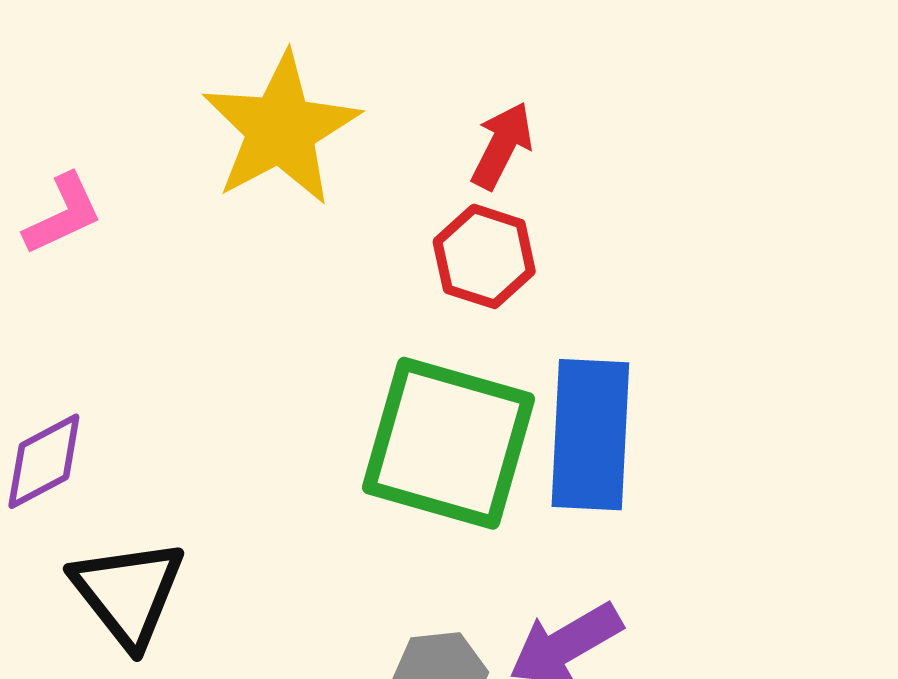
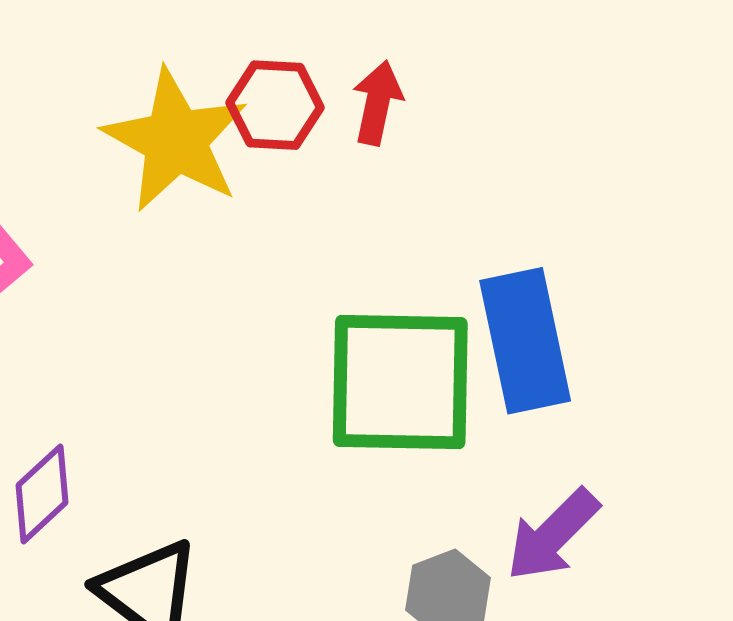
red hexagon: (484, 256) -> (275, 105), moved

